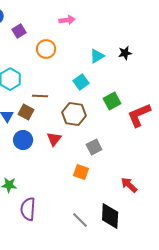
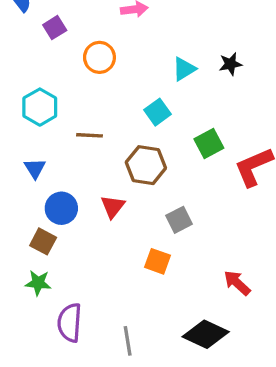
brown square: (26, 112) -> (43, 241), moved
black diamond: (110, 216) -> (206, 334), turned -68
gray line: (80, 220) -> (128, 341), moved, turned 36

